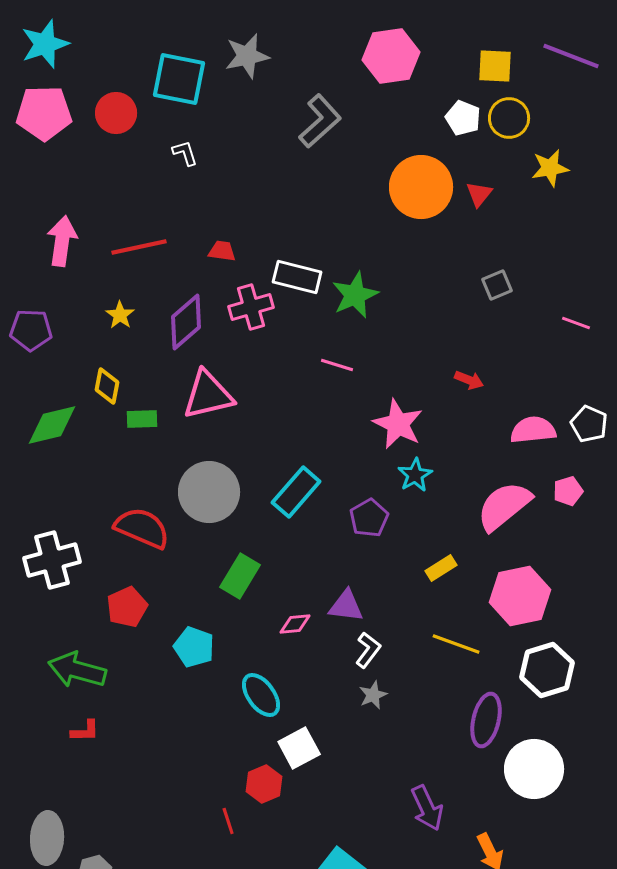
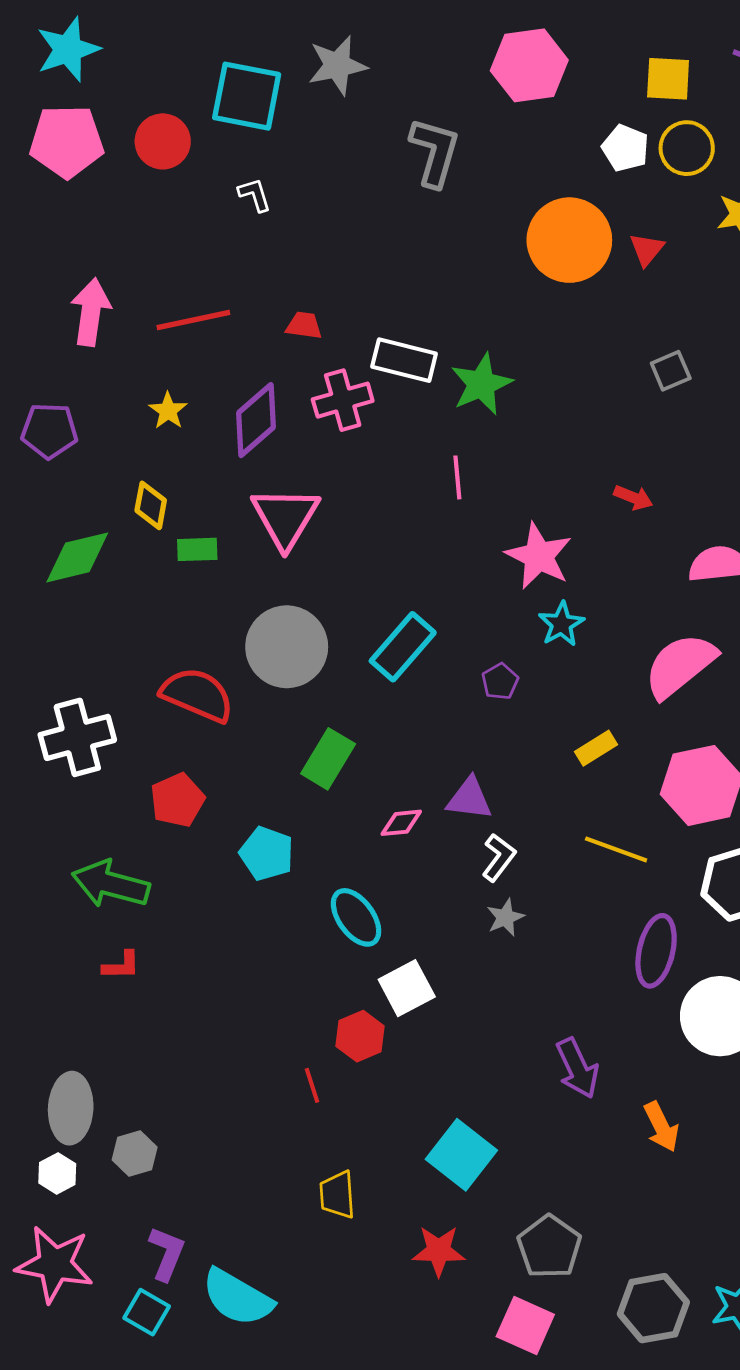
gray L-shape: (320, 121) -> (435, 152), turned -32
pink line: (337, 365) -> (457, 477), turned 68
pink triangle: (208, 395) -> (285, 517), turned -46
purple pentagon: (369, 518) -> (500, 681), size x0.7

